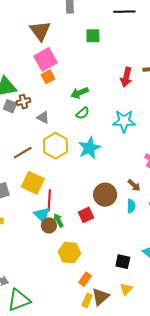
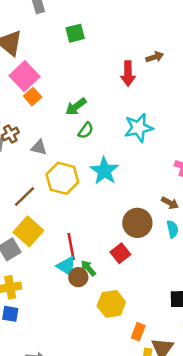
yellow square: (33, 183) -> (28, 231), moved, turned 30

